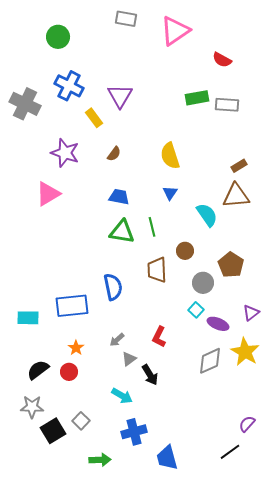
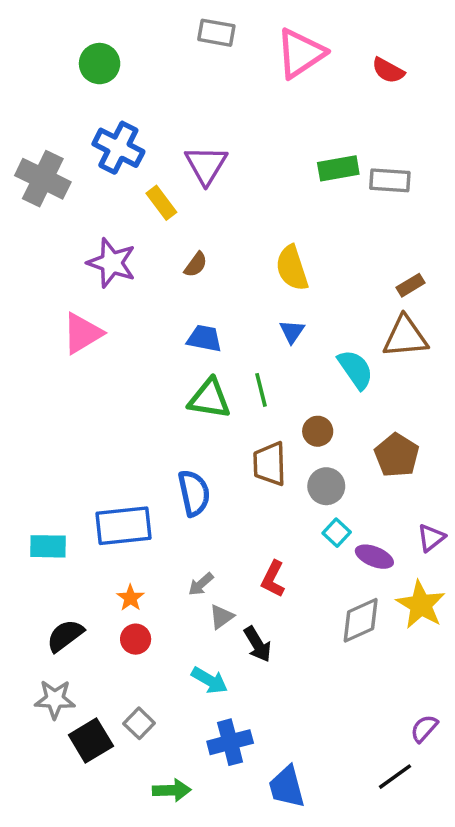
red semicircle: (222, 60) -> (388, 70), moved
gray circle: (203, 283) -> (326, 486), moved
red circle: (69, 372) -> (136, 639), moved

